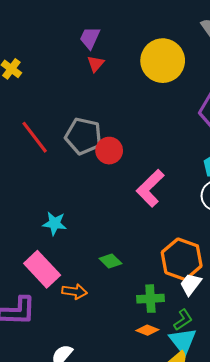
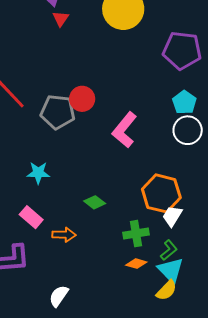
gray pentagon: (84, 136) -> (58, 112), moved
pink rectangle: (42, 269) -> (31, 217), size x0.7

